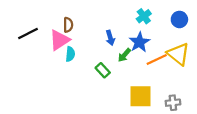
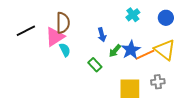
brown semicircle: (68, 25) -> (63, 23), size x1.5
blue star: (139, 42) -> (131, 50), moved
cyan semicircle: (70, 54) -> (65, 50), turned -32
gray cross: (173, 103) -> (158, 82), moved

